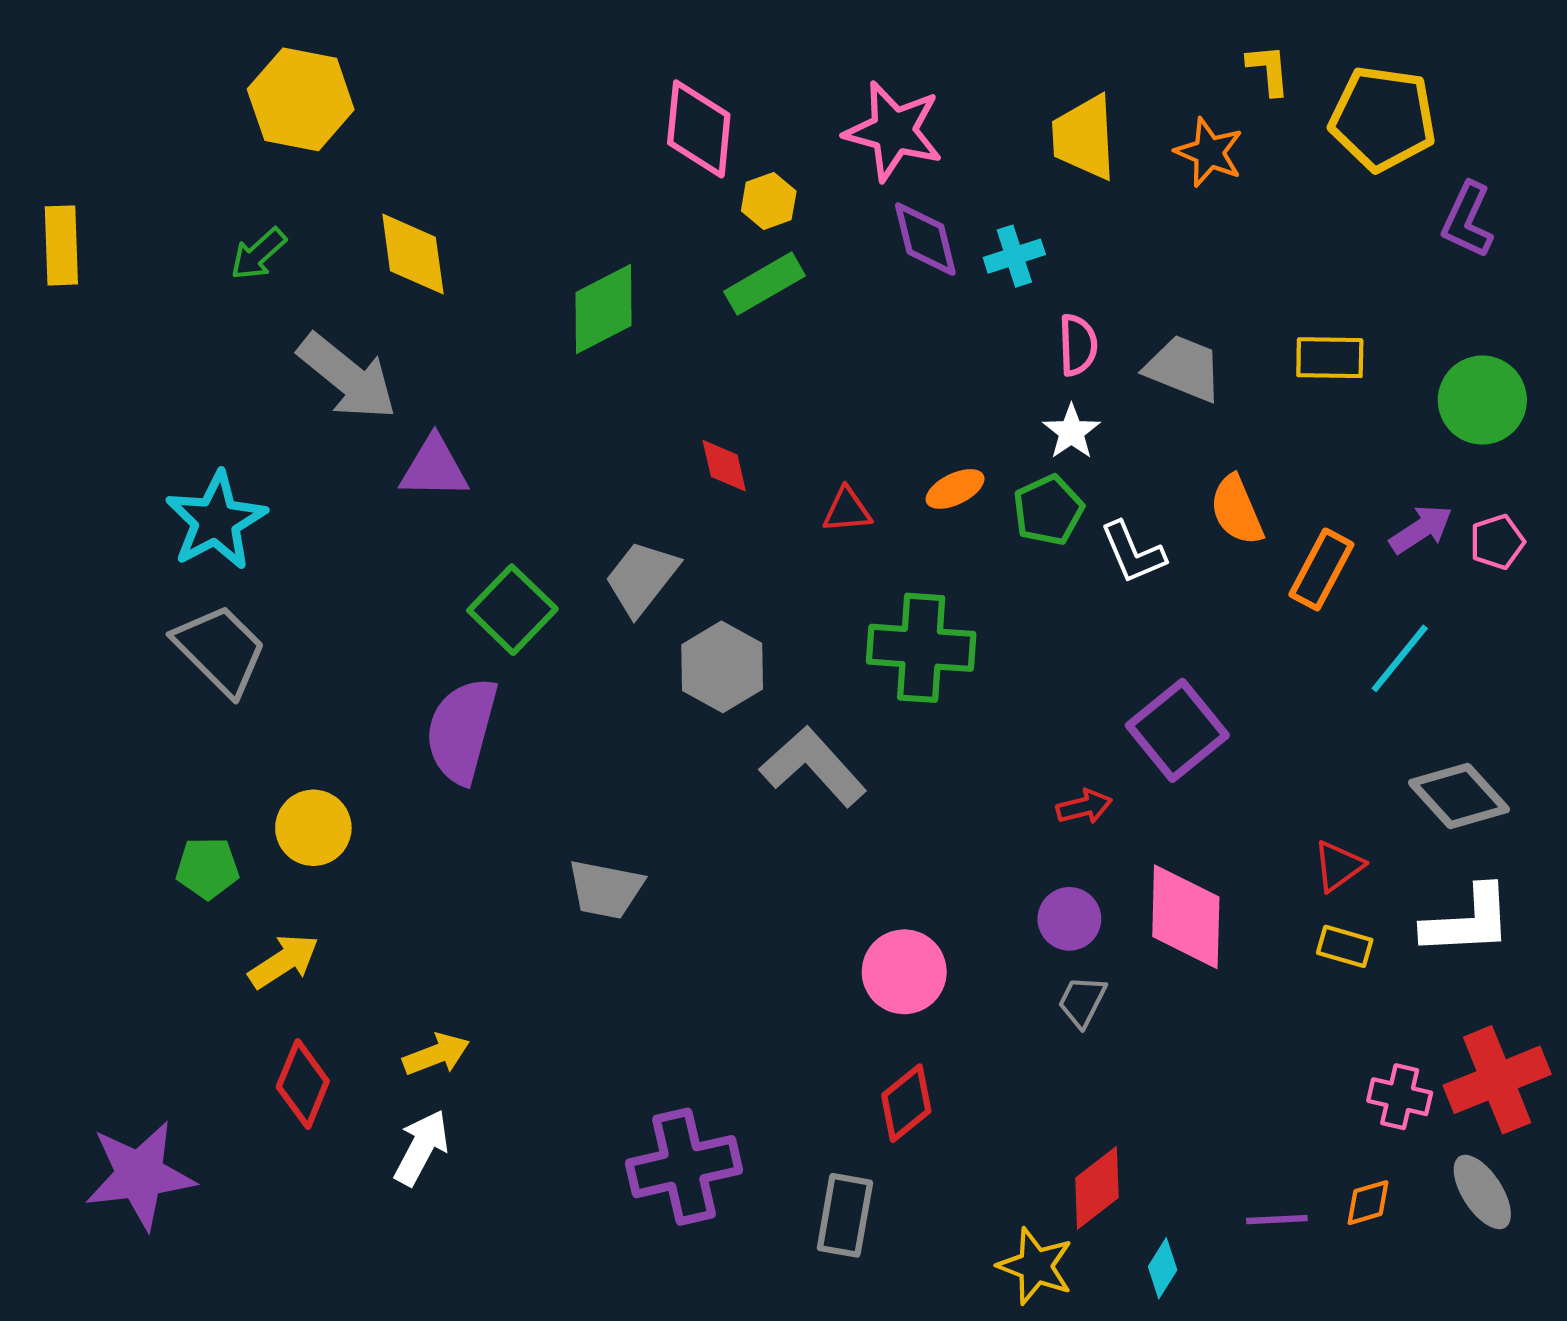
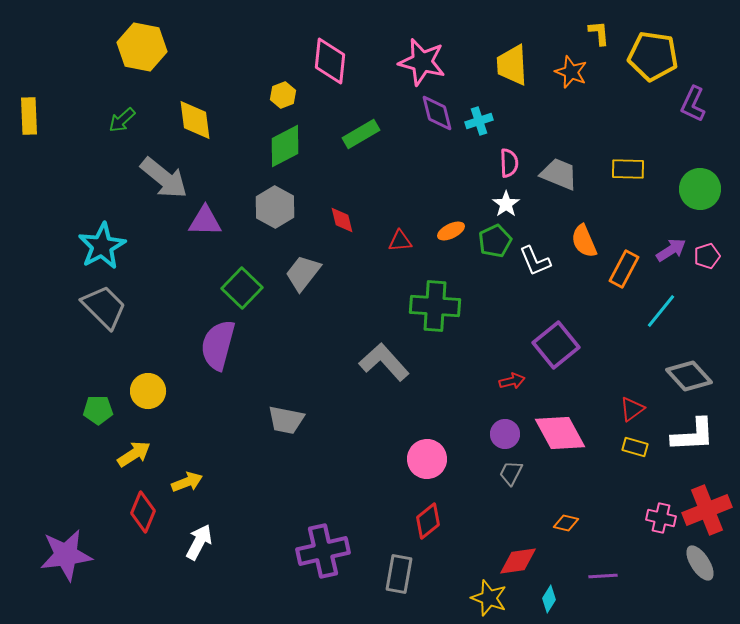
yellow hexagon: (769, 201) -> (283, 95), moved
gray hexagon: (722, 667) -> (275, 207), moved
pink diamond: (1186, 917) -> (560, 433), turned -30
yellow arrow: (436, 1054) -> (187, 482), moved
red diamond: (1097, 1188) -> (518, 561), turned 30
orange diamond: (1368, 1203) -> (566, 523), moved, turned 30

